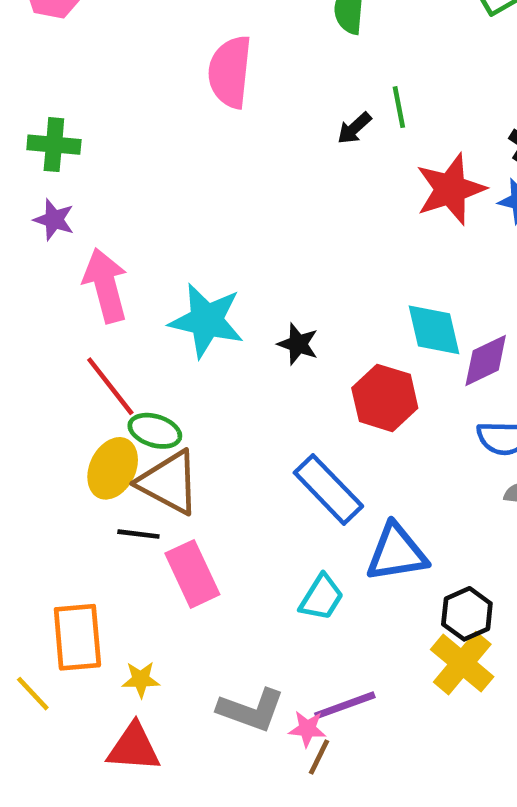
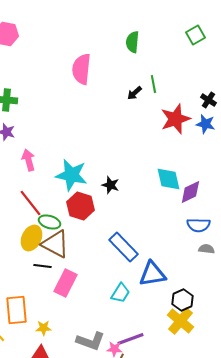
pink arrow: (106, 285) -> (28, 160), size x0.7
red hexagon: (385, 398) -> (80, 206), moved
pink rectangle: (192, 574) -> (65, 283), turned 52

